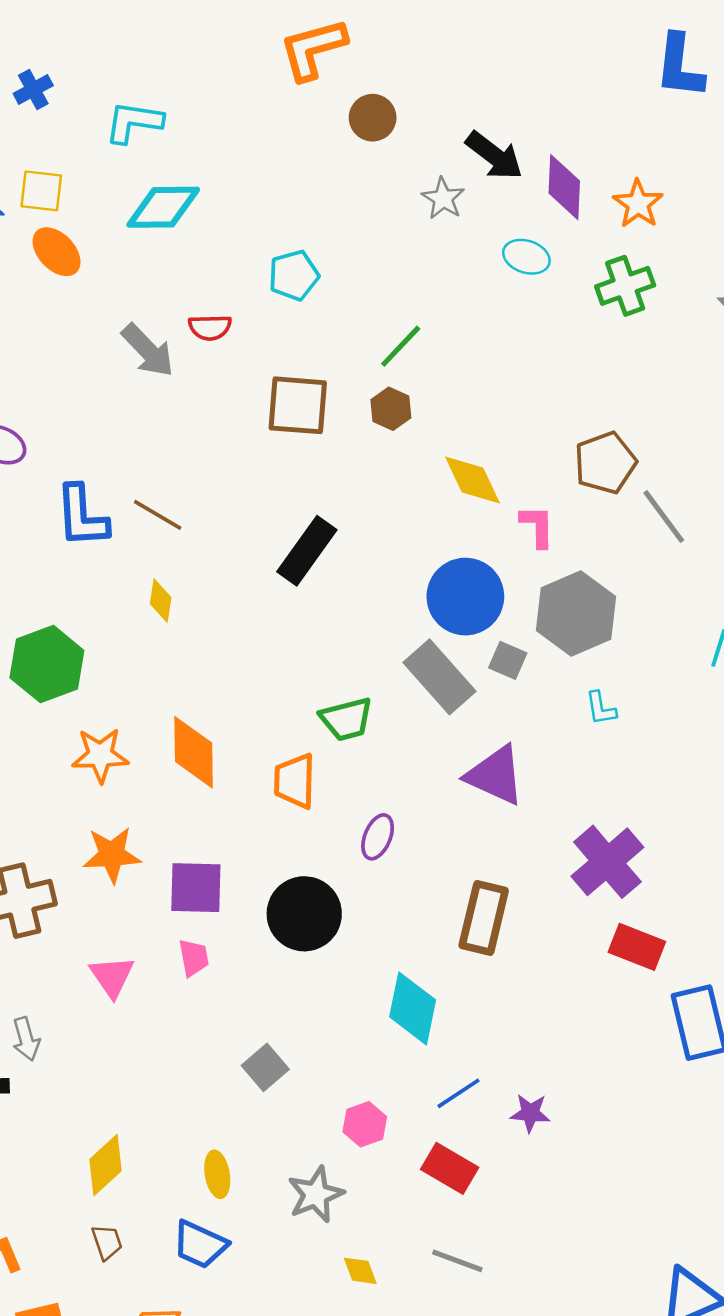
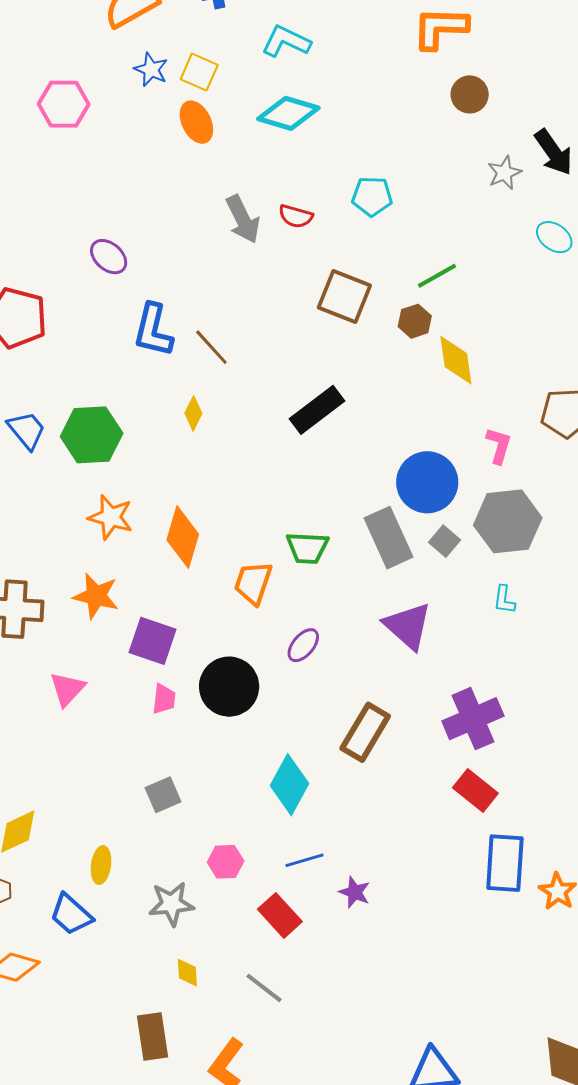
yellow diamond: (473, 480) -> (456, 360), moved
pink trapezoid: (194, 958) -> (164, 699), moved

